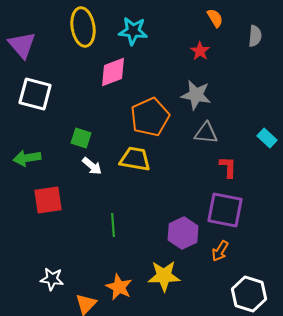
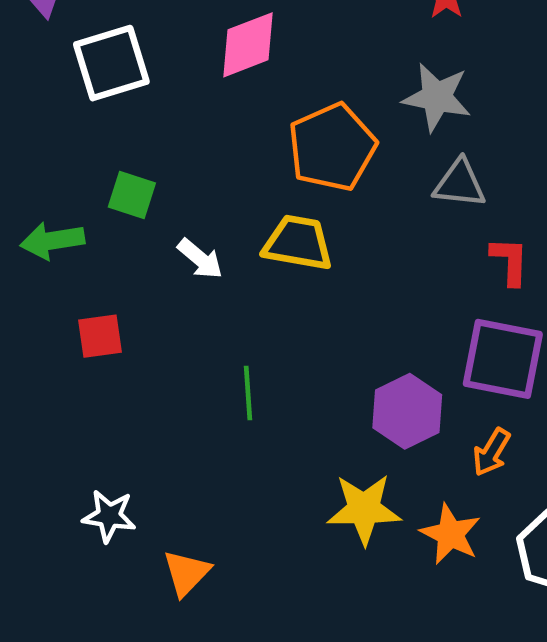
white square: (35, 94) -> (111, 63), moved, turned -32
green square: (81, 138) -> (132, 195), moved
red square: (48, 200) -> (100, 336), size x0.7
orange star: (119, 287) -> (450, 534), moved

